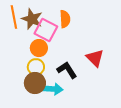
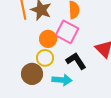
pink square: (46, 30) -> (67, 32), moved
brown circle: (35, 83) -> (32, 74), moved

